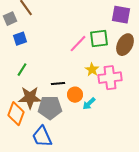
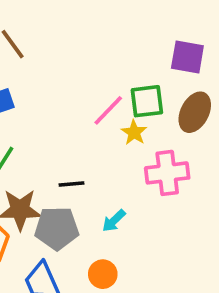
yellow star: (92, 70) -> (134, 132), moved
orange circle: (75, 95) -> (103, 274), moved
cyan arrow: (89, 104) -> (114, 221), moved

